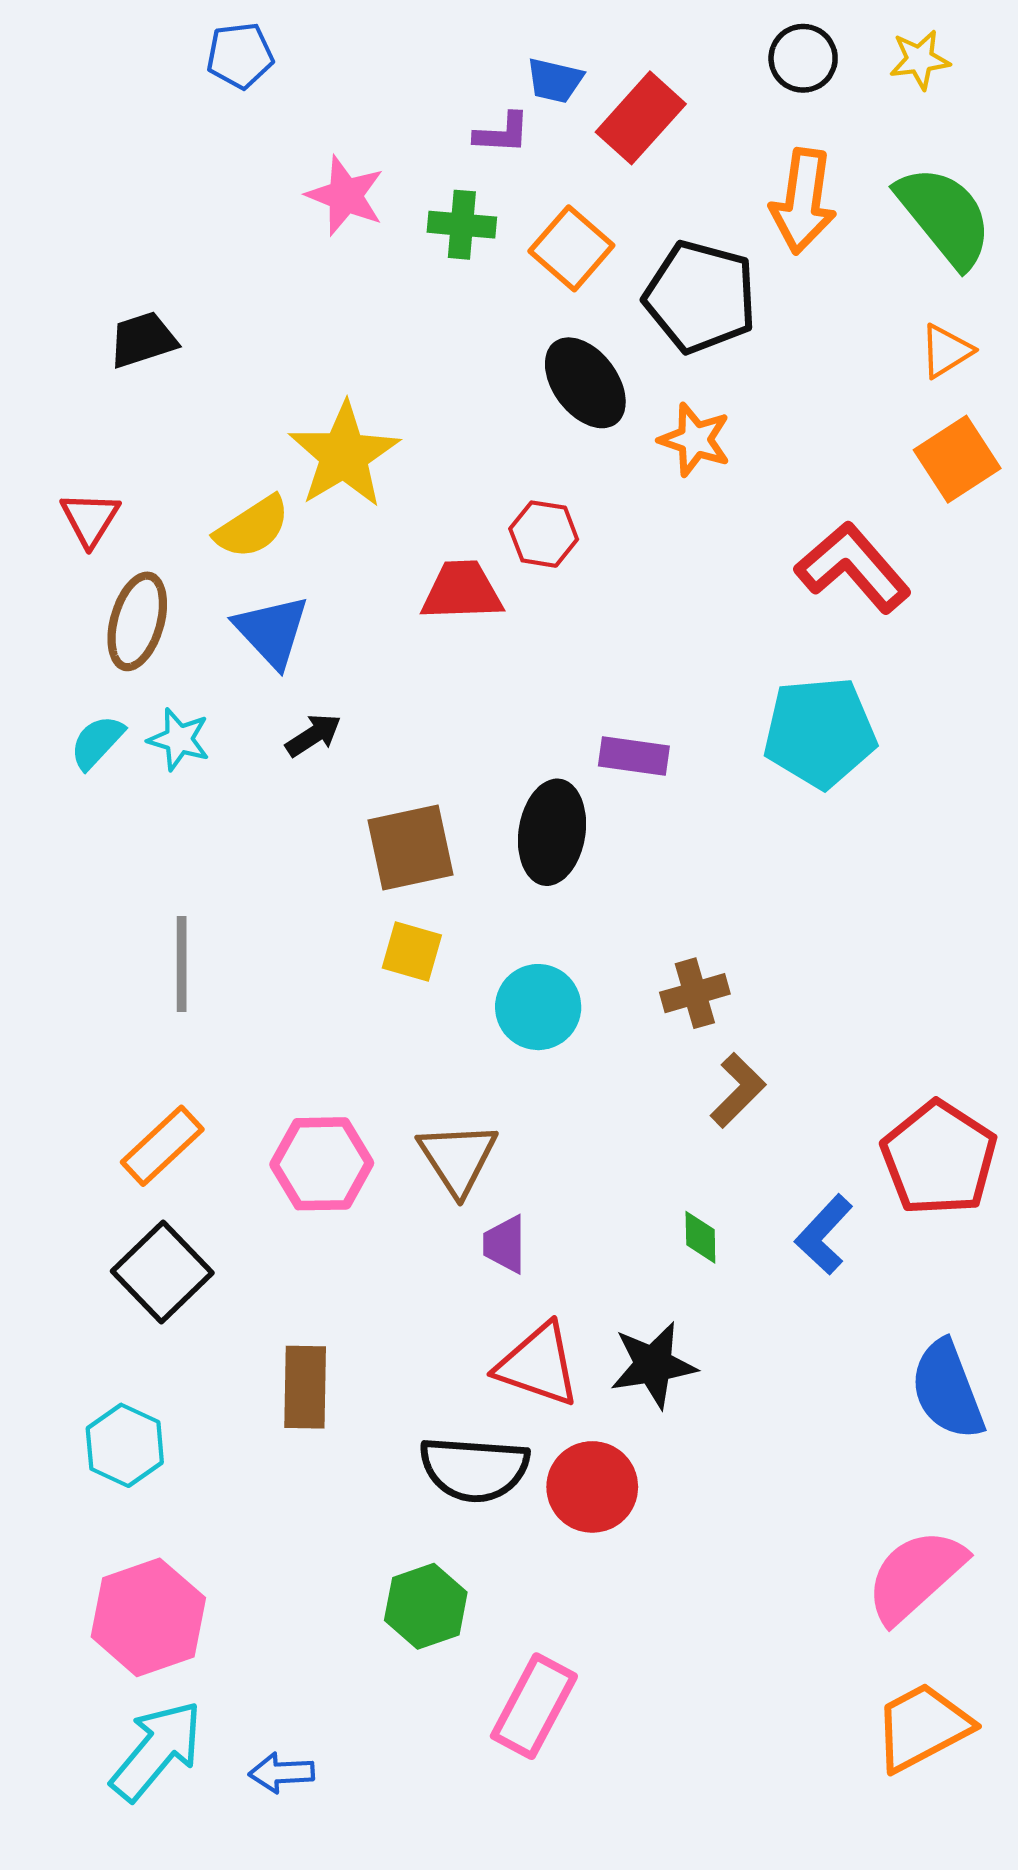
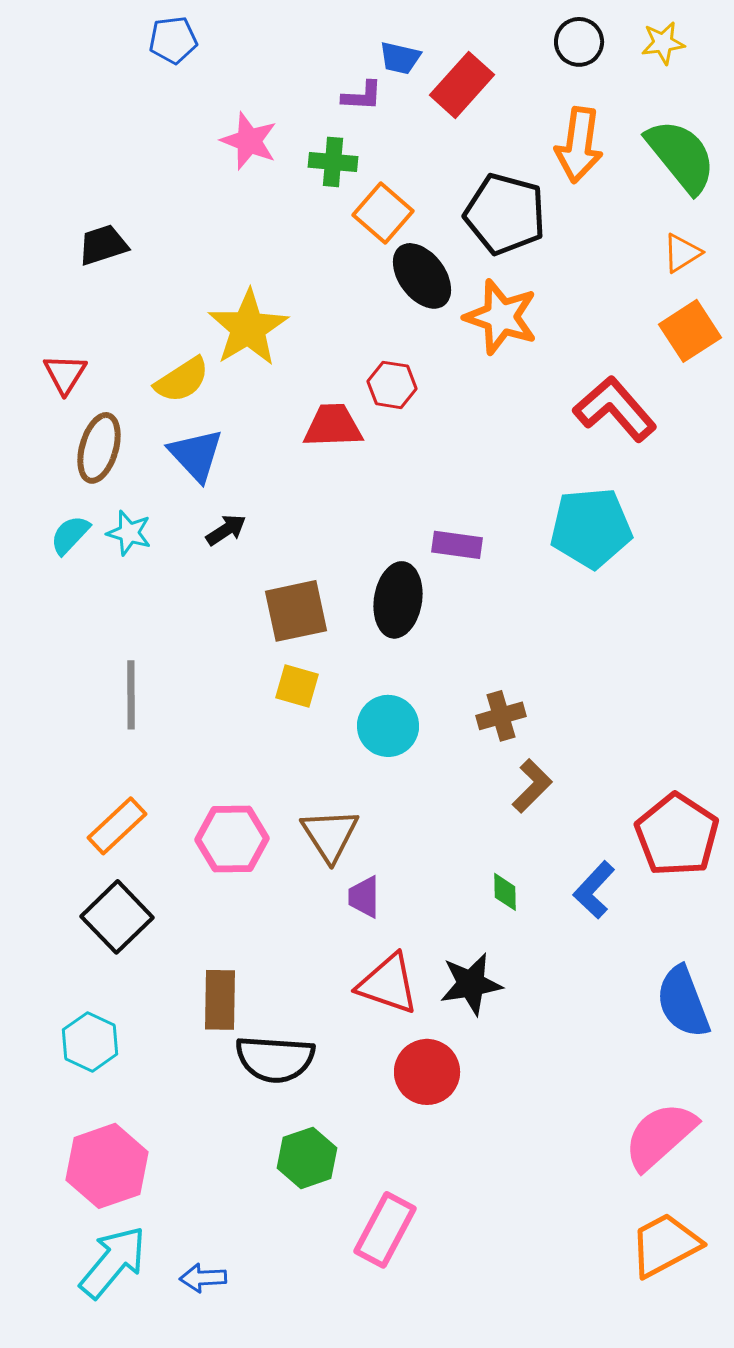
orange square: (571, 248) -> (383, 213), moved
orange star: (695, 440) -> (501, 317), size x1.4
black semicircle: (474, 1469) -> (275, 1059), moved

